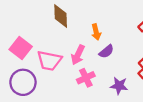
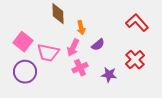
orange arrow: (96, 32) -> (81, 28), moved

